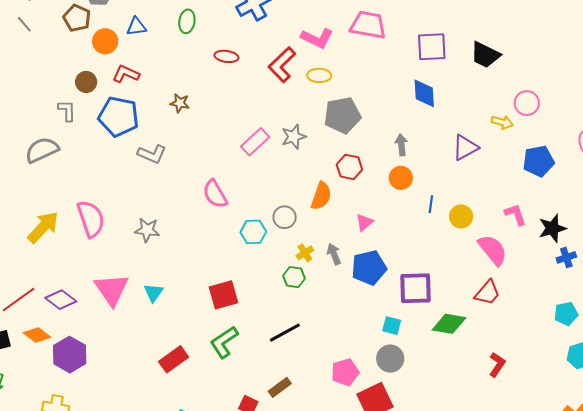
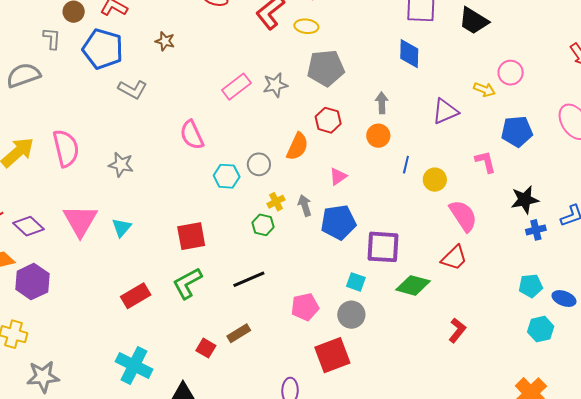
pink L-shape: (515, 215) -> (485, 162), moved
pink pentagon: (345, 372) -> (305, 307), moved

